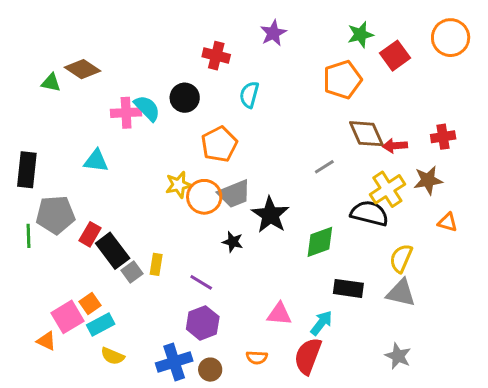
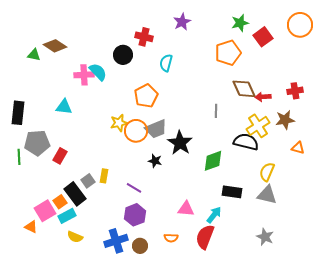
black circle: (185, 98) -> (123, 55), moved
gray line: (324, 167) -> (216, 111), turned -56
black rectangle: (113, 251) -> (75, 194), moved

